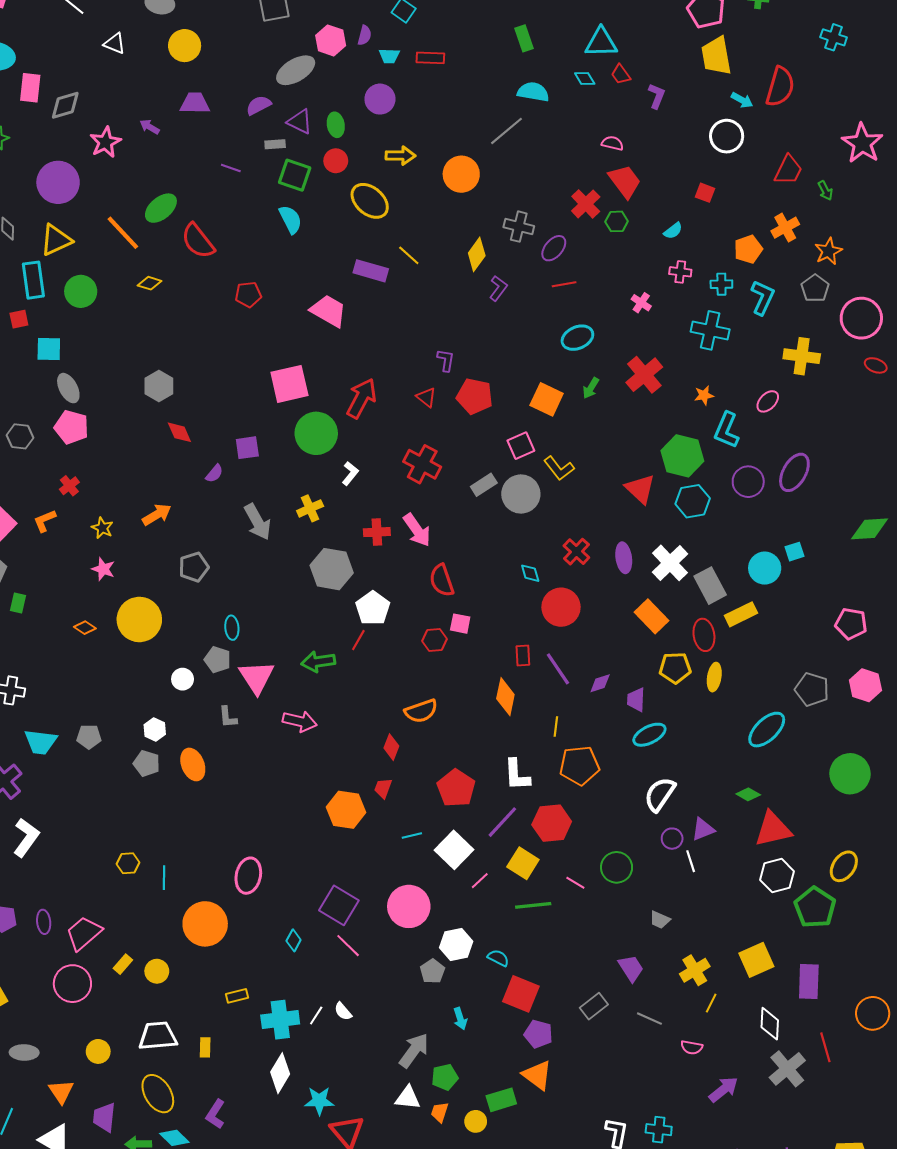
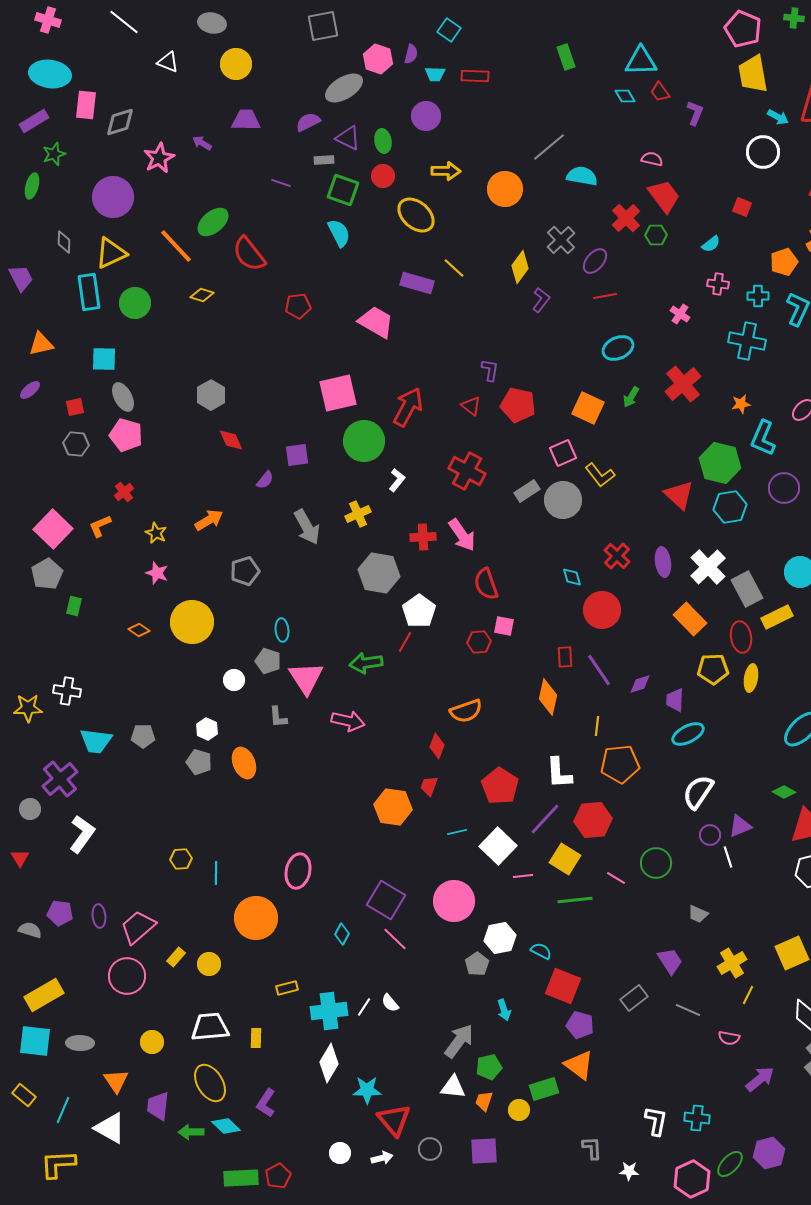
cyan semicircle: (533, 92) -> (582, 176), moved
gray cross: (519, 227) -> (561, 240), turned 32
red square: (19, 319) -> (75, 407), moved
pink line: (480, 881) -> (523, 876), turned 36

